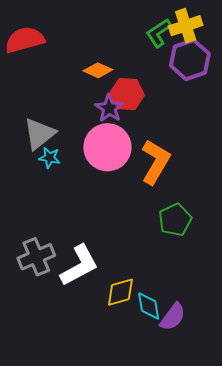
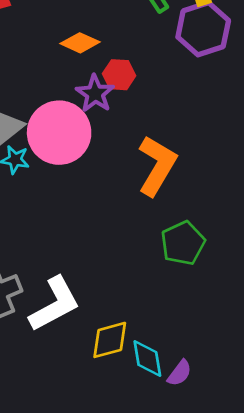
red hexagon: (127, 94) -> (119, 75), size x0.7
pink circle: (107, 147) -> (59, 133), moved
purple semicircle: (173, 317) -> (180, 373), size x0.7

